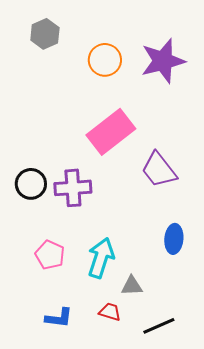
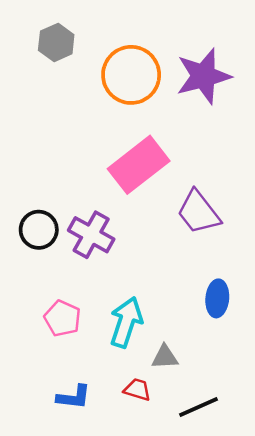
orange circle: (105, 60) -> (131, 75), size x1.4
purple cross: (73, 188) -> (91, 235), turned 33

